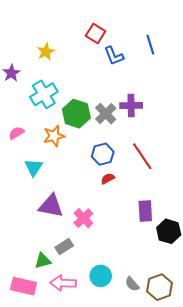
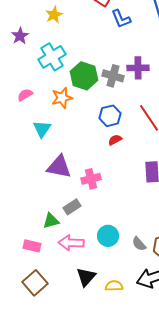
gray cross: (106, 114) -> (113, 76), turned -30
pink cross: (83, 218) -> (91, 179), turned 30
pink rectangle: (24, 286) -> (32, 246), size x0.7

